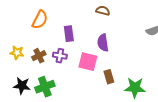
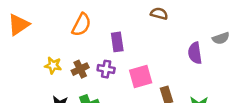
purple semicircle: (103, 43) -> (195, 53), moved
pink square: (88, 62) -> (141, 76), turned -30

